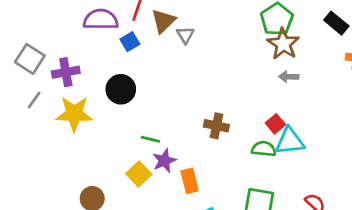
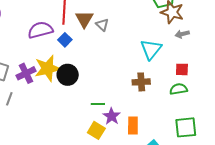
yellow star: (74, 114) -> (48, 68), moved
red square: (275, 124) -> (182, 69), turned -32
cyan triangle: (290, 141) -> (151, 49), moved, turned -30
orange rectangle: (190, 181) -> (133, 125), turned 30

